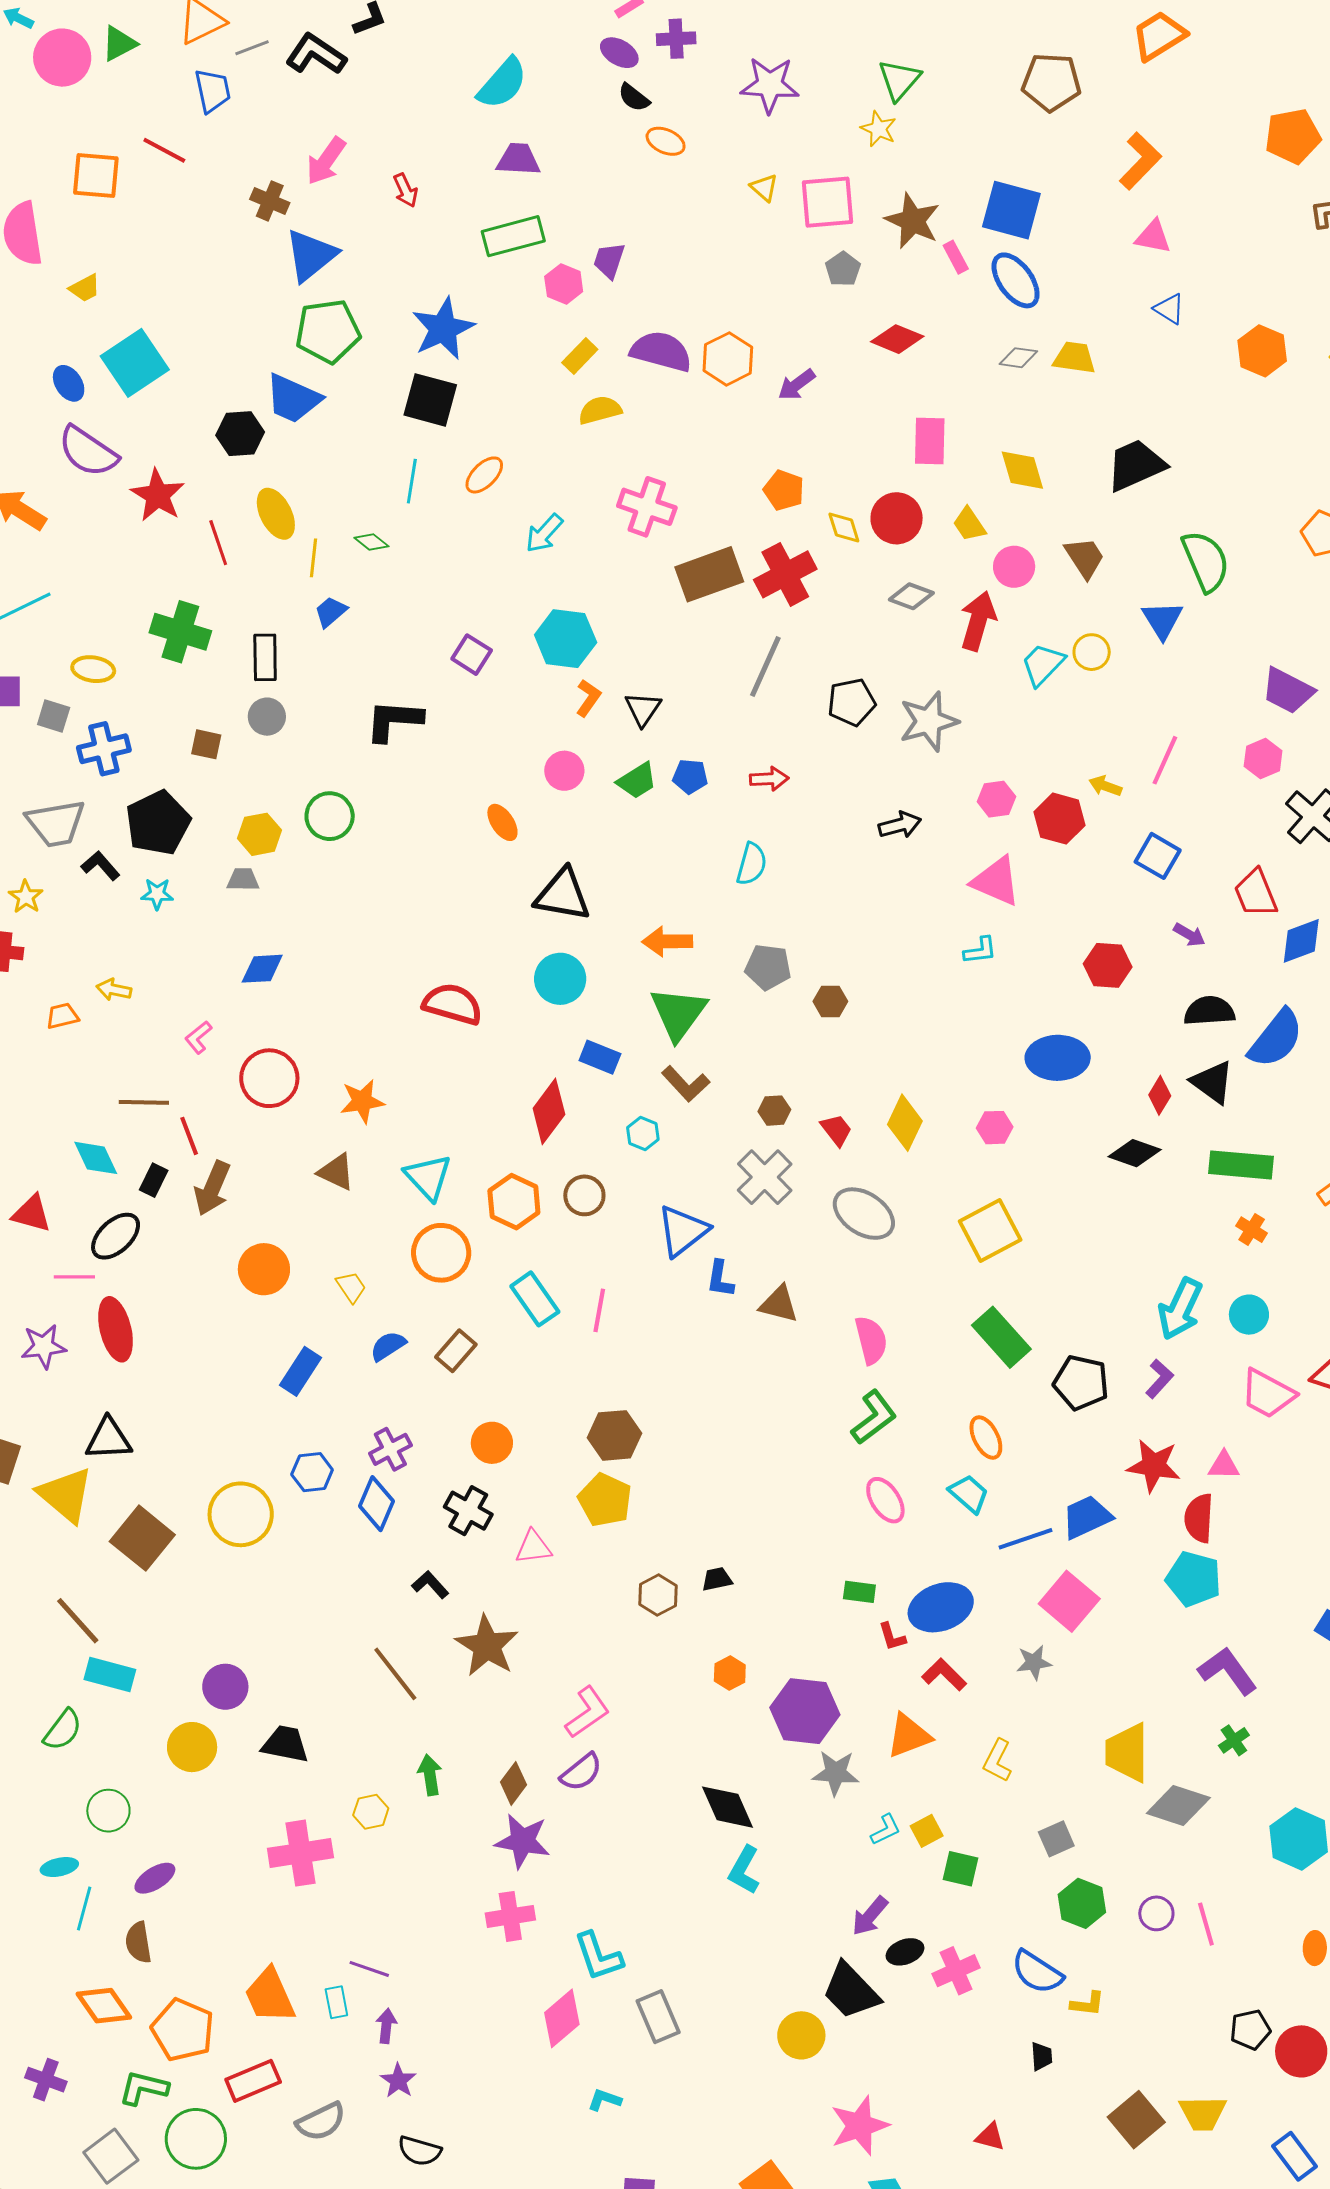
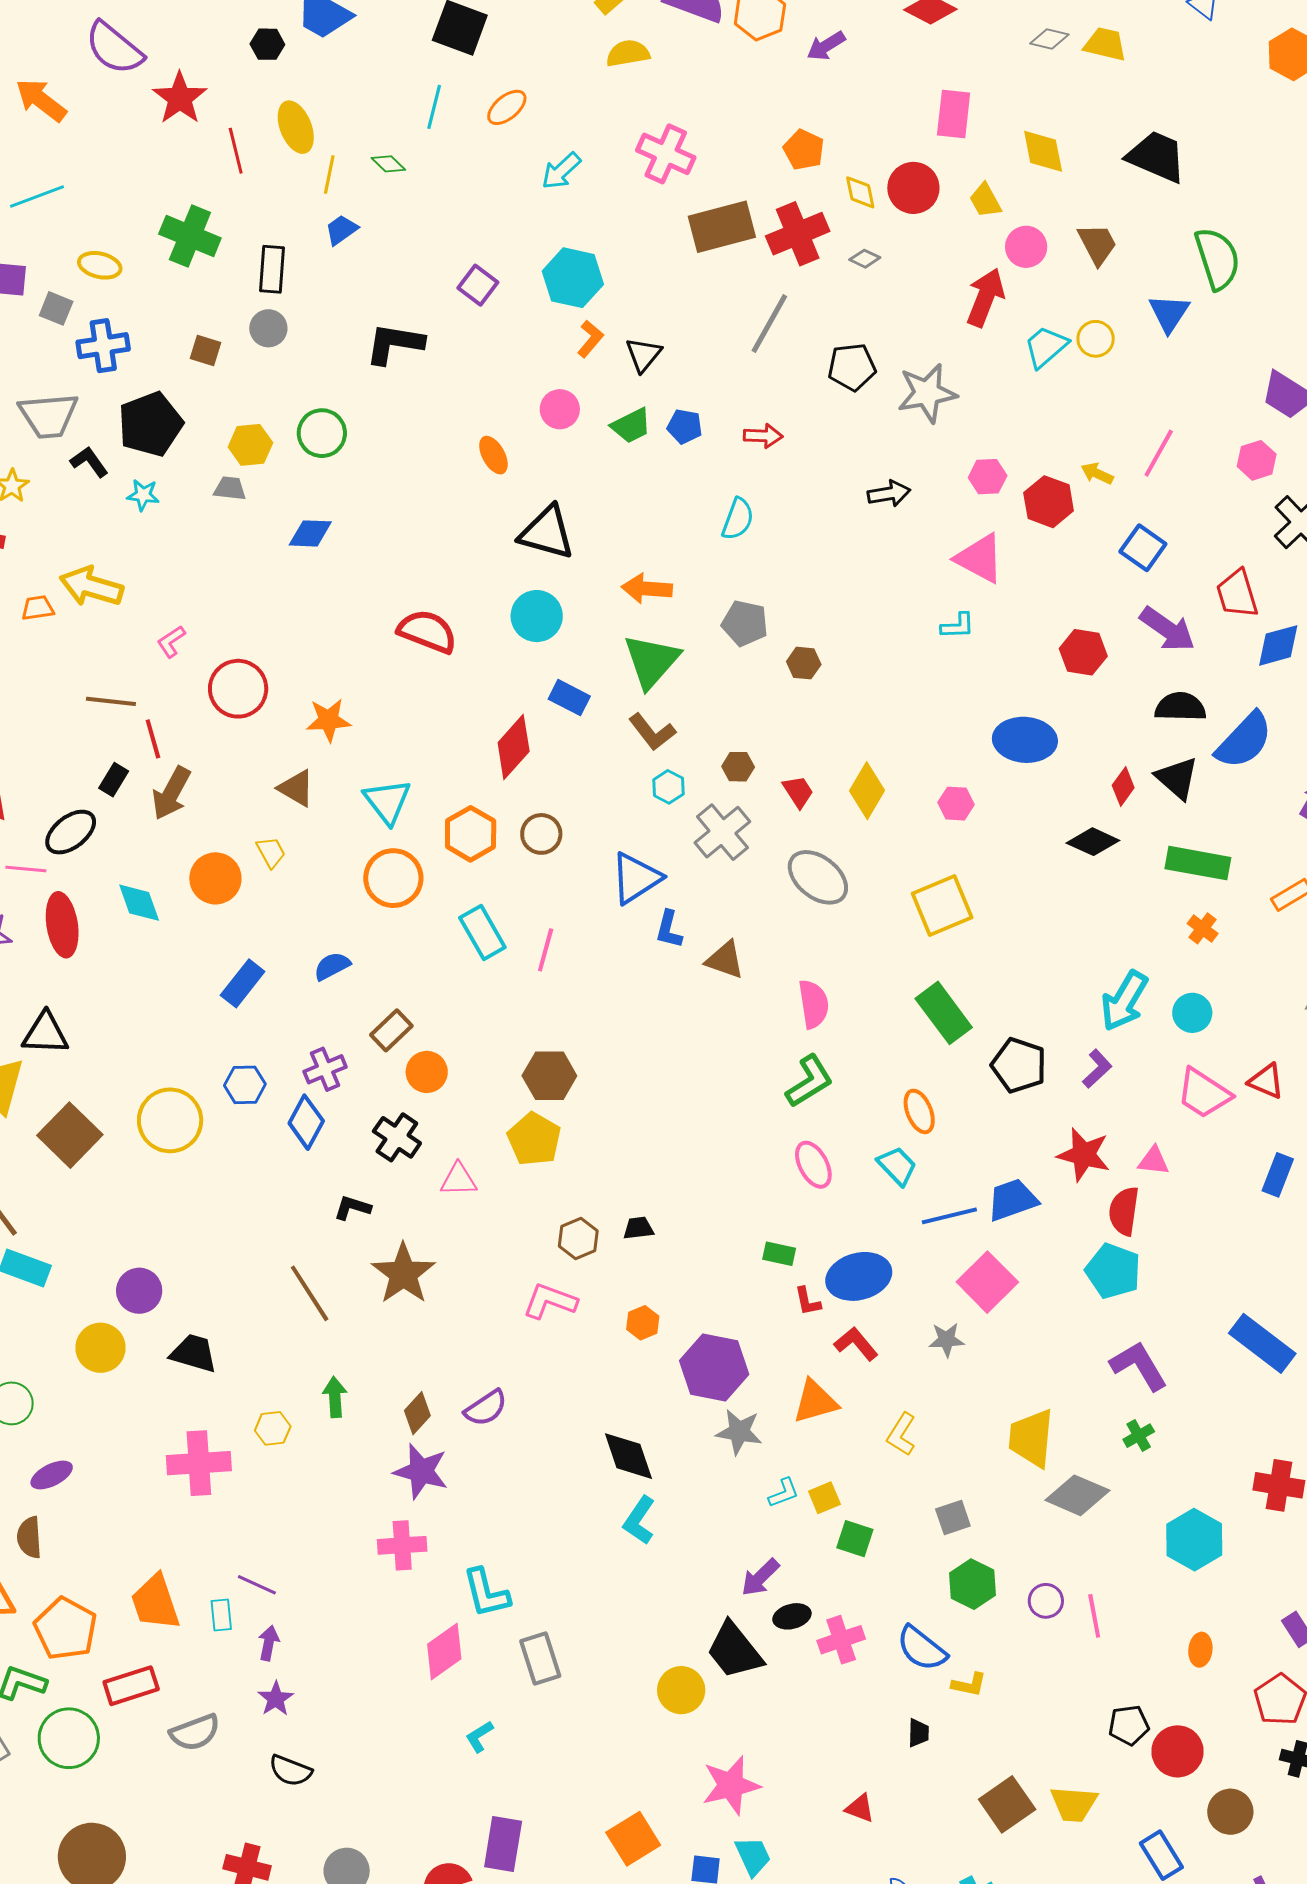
black hexagon: (240, 434) -> (267, 44), size x0.7
black trapezoid: (1136, 465) -> (1156, 157), turned 42
gray diamond: (911, 596) -> (865, 259), moved, size x0.7
purple arrow: (1189, 935) -> (1167, 629), size x1.8
blue diamond: (262, 969) -> (310, 533), moved
yellow arrow: (114, 990) -> (91, 586), size x1.8
cyan hexagon: (643, 1134) -> (668, 787), moved
cyan diamond: (96, 1158) -> (139, 903), moved
yellow trapezoid: (351, 1287) -> (271, 852), moved
brown rectangle: (456, 1351) -> (391, 1030), moved
black L-shape: (430, 1585) -> (352, 1208), turned -36
pink L-shape: (587, 1712) -> (550, 1301), moved, turned -130
cyan L-shape: (605, 2100) -> (479, 1736), turned -56

